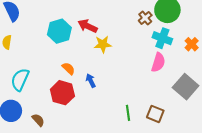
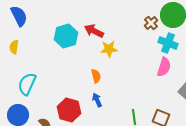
orange semicircle: (68, 68) -> (96, 76), moved, turned 32
blue arrow: (91, 81) -> (97, 100), moved
red hexagon: (62, 93) -> (69, 110), moved

